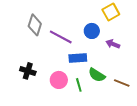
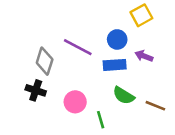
gray diamond: (35, 25) -> (45, 61), moved
blue rectangle: (78, 58) -> (115, 65), moved
green line: (79, 85) -> (101, 120), moved

